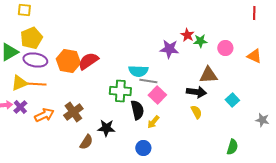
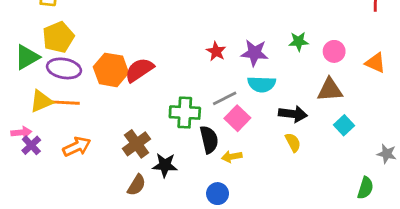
red star: (187, 35) -> (216, 51), moved
cyan semicircle: (138, 71) -> (262, 84), moved
brown triangle: (208, 75) -> (330, 90), moved
gray line: (148, 81) -> (225, 98), turned -36
purple cross: (20, 107) -> (31, 145), moved
brown cross: (73, 112) -> (136, 144), moved
yellow arrow: (153, 122) -> (232, 157), turned 40
green semicircle: (232, 147) -> (365, 188), moved

